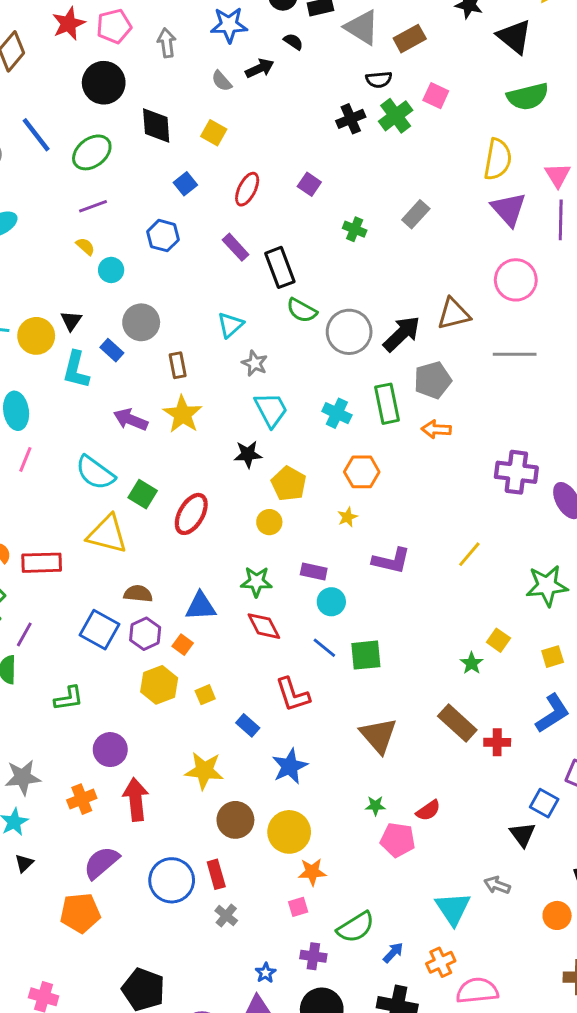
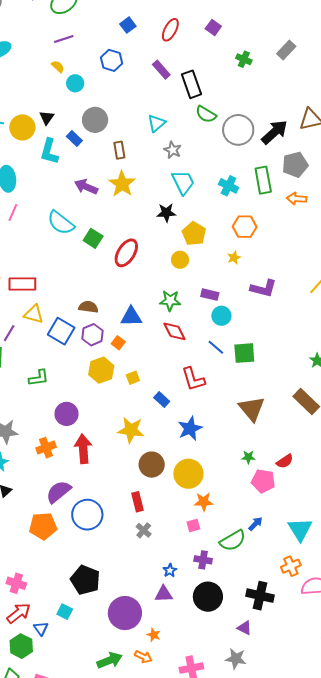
yellow triangle: (107, 534) -> (34, 314), moved, size x0.7
blue circle: (172, 880) -> (87, 515), moved
blue arrow: (393, 953) -> (255, 524), moved

